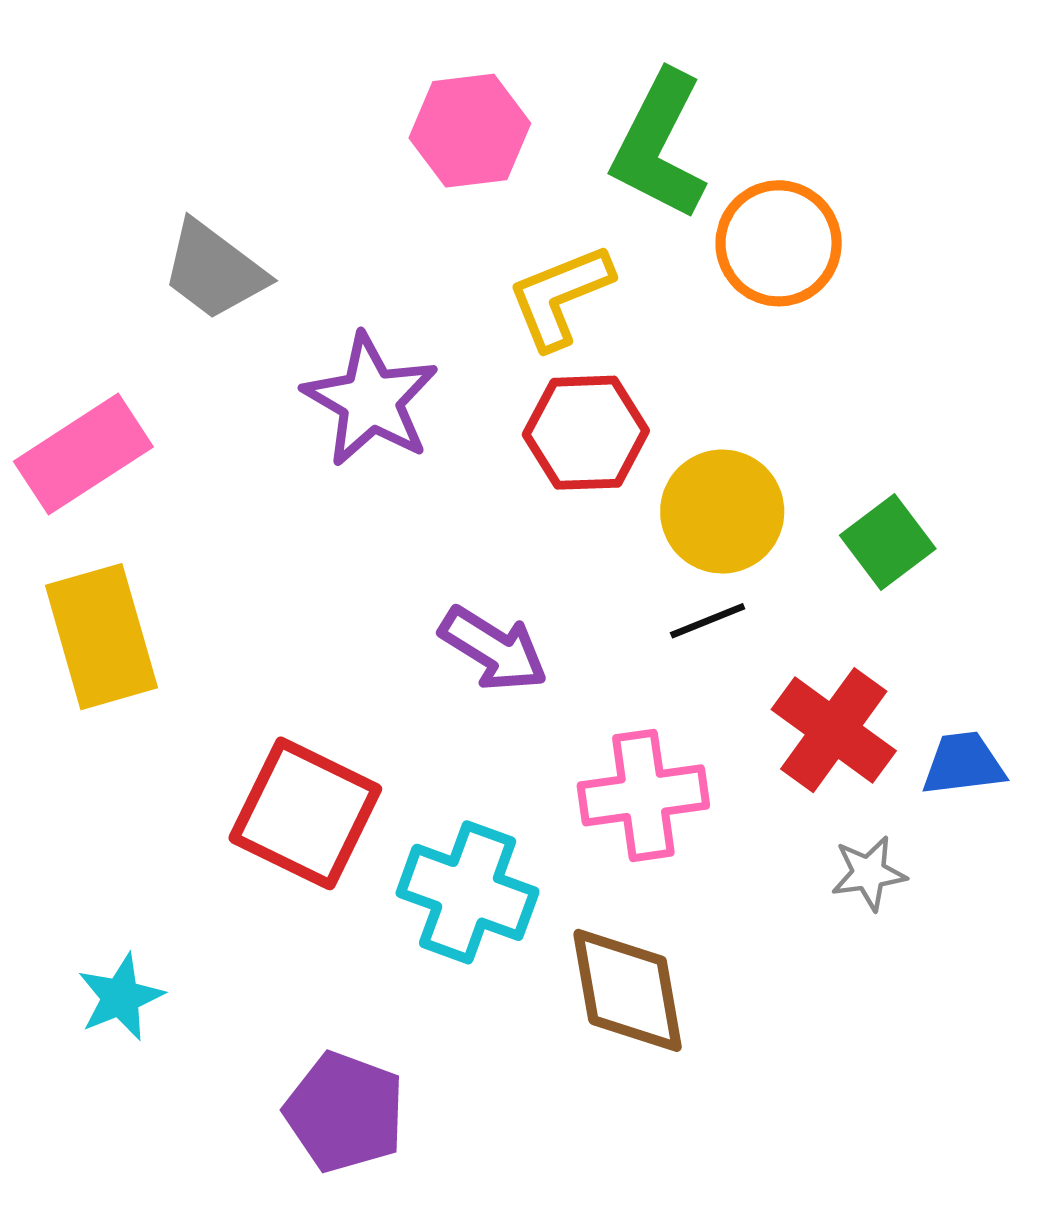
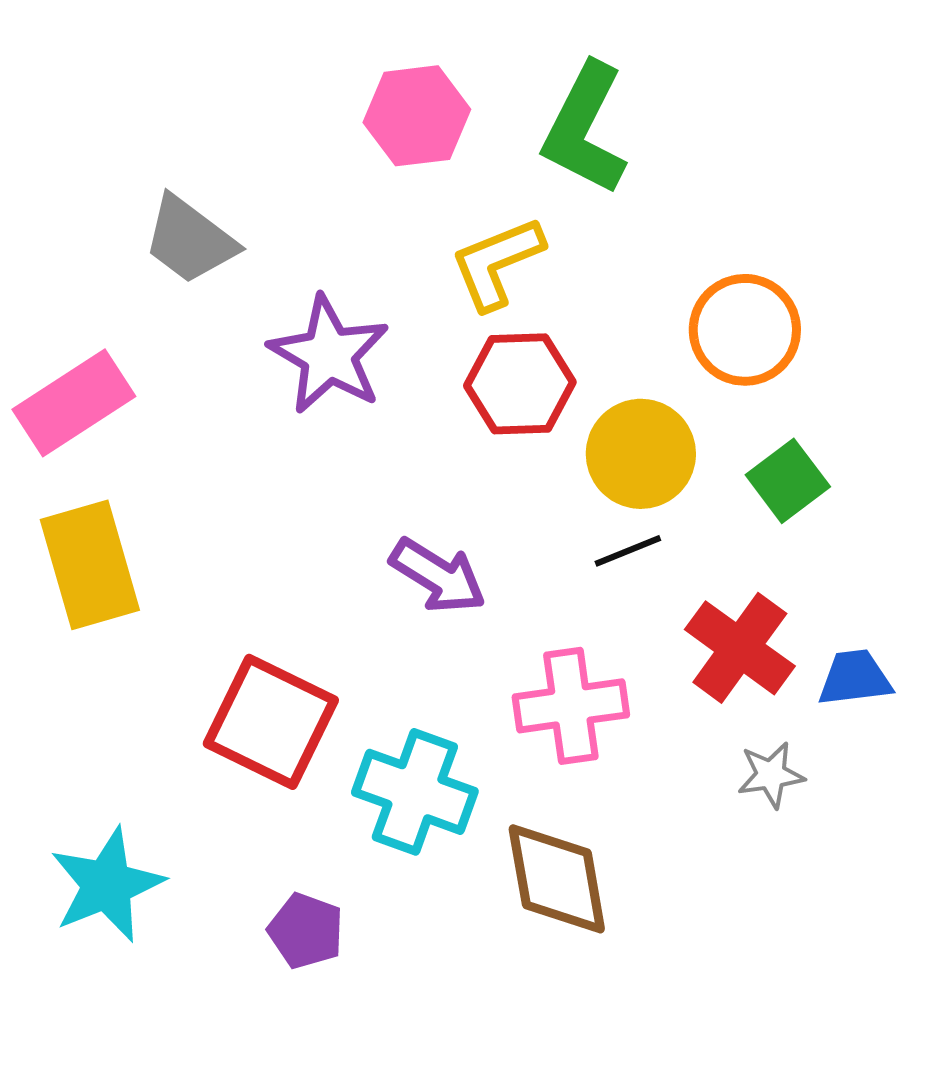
orange circle: (779, 243) -> (745, 330), moved
cyan star: (121, 997) -> (107, 885), size x1.5
purple pentagon: (345, 1112) -> (306, 931), moved, size x0.7

